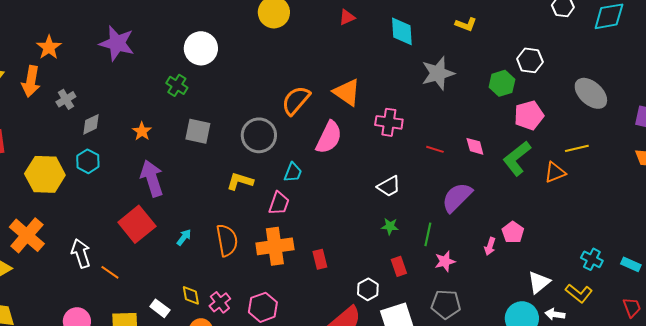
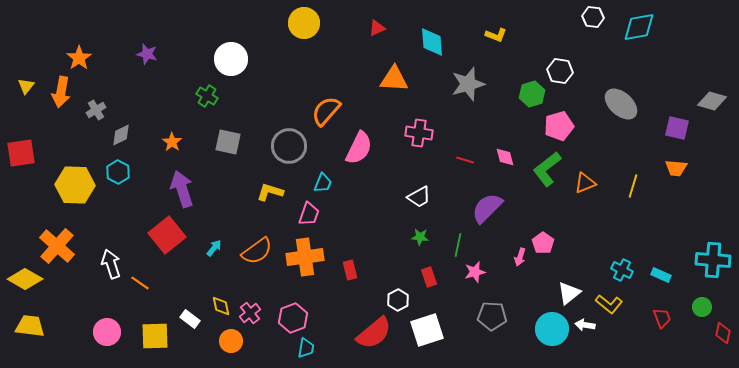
purple star: (117, 43) -> (147, 54), size x0.6
orange triangle: (347, 92) -> (394, 79), moved, turned -32
yellow line: (577, 148) -> (633, 186), moved, turned -60
orange semicircle: (227, 240) -> (257, 251), turned 64
gray pentagon: (446, 304) -> (492, 316), moved

